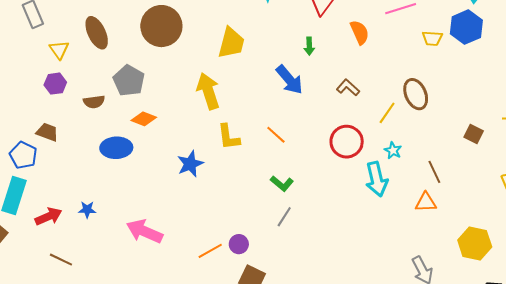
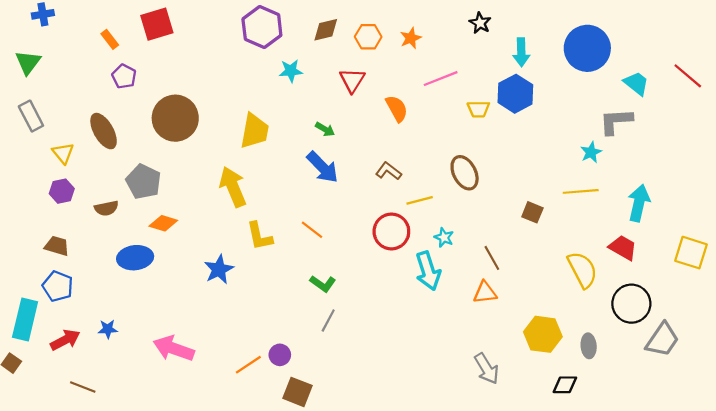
green arrow: (309, 46) -> (325, 129), moved, turned -54
yellow line: (387, 113) -> (420, 200), moved, turned 45
blue pentagon: (23, 155) -> (58, 286), moved

